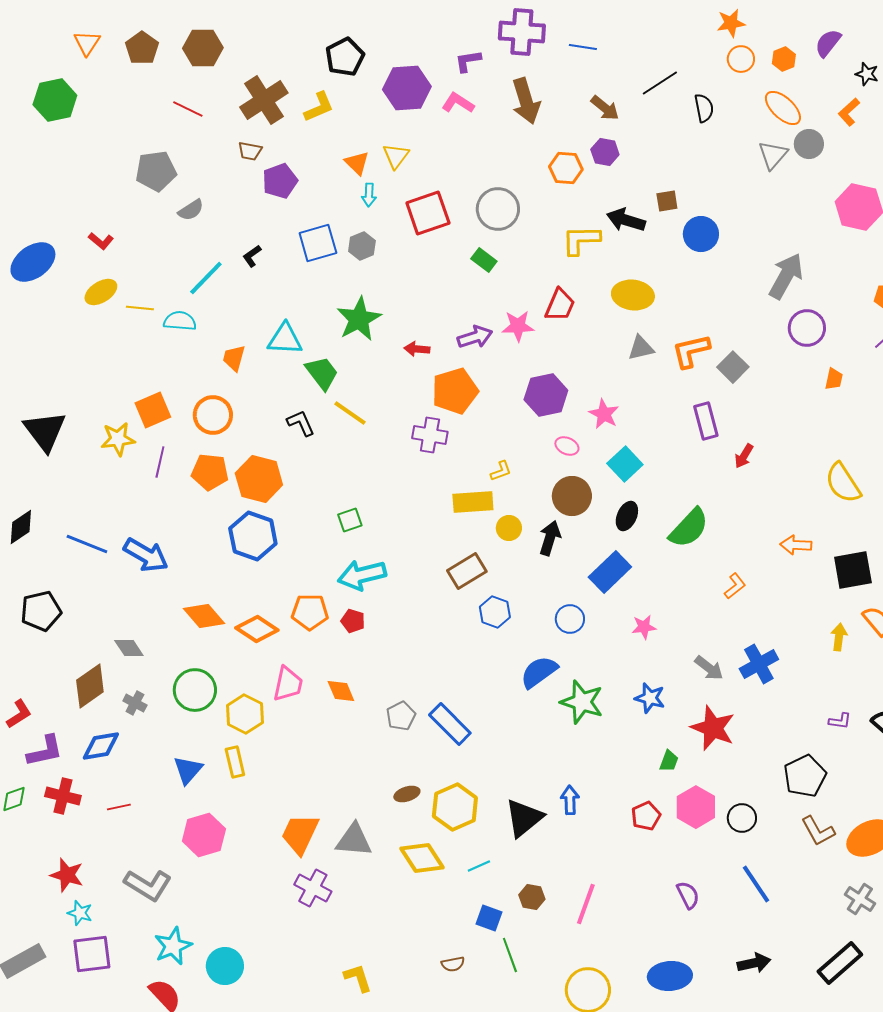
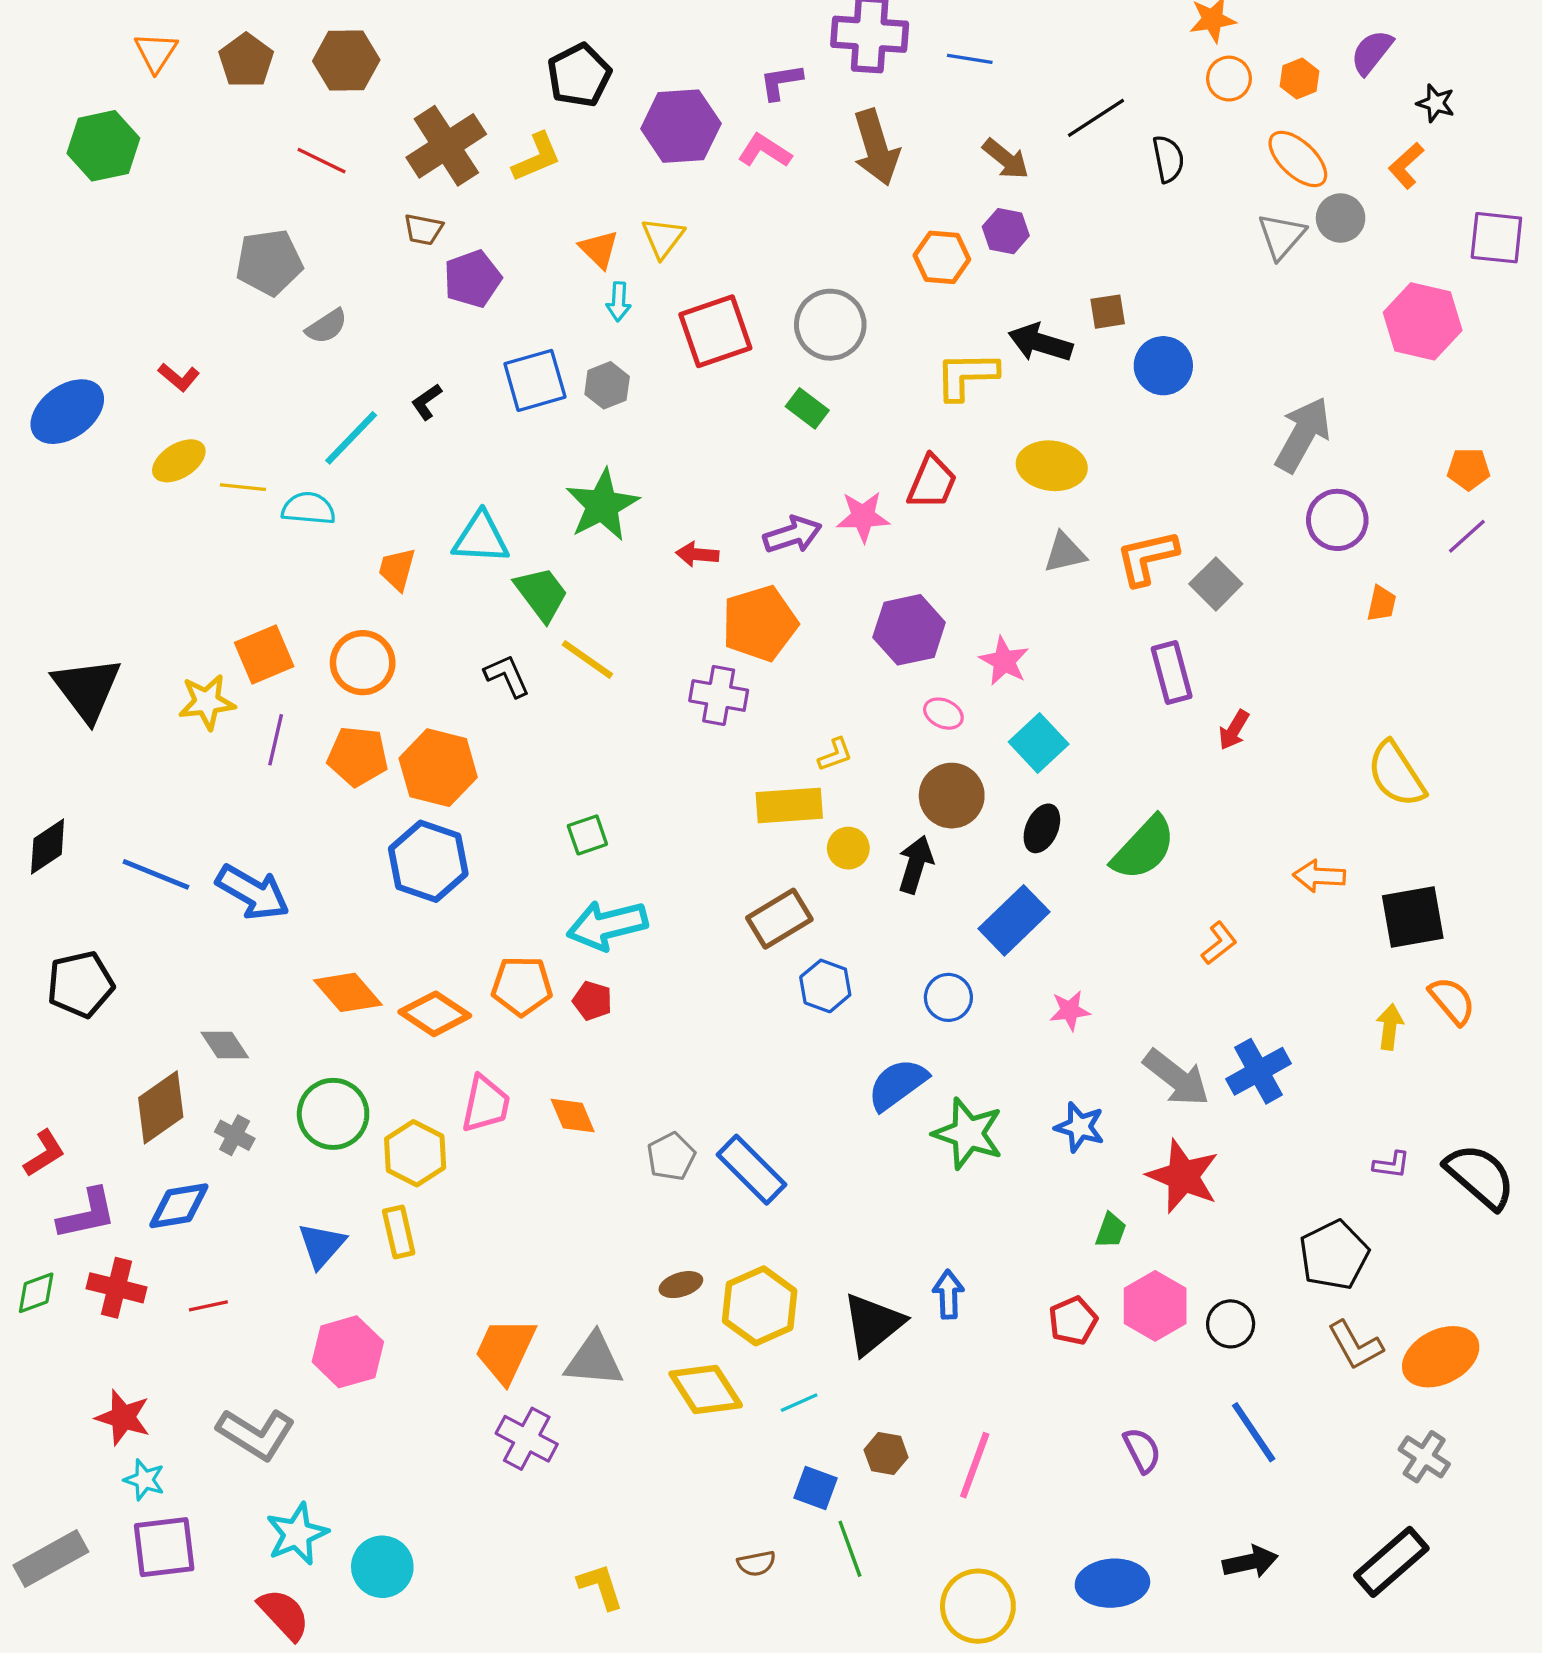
gray arrow: (709, 668) -> (1176, 1078), size x1.4

